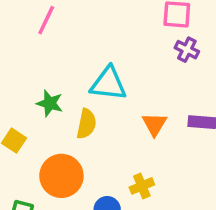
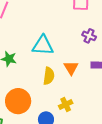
purple cross: (187, 50) -> (89, 36), moved
yellow semicircle: (86, 124) -> (49, 76), moved

